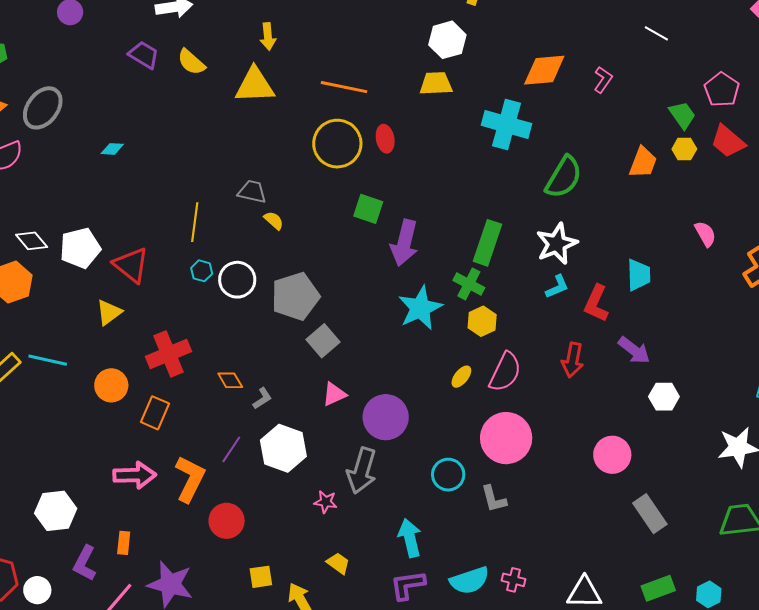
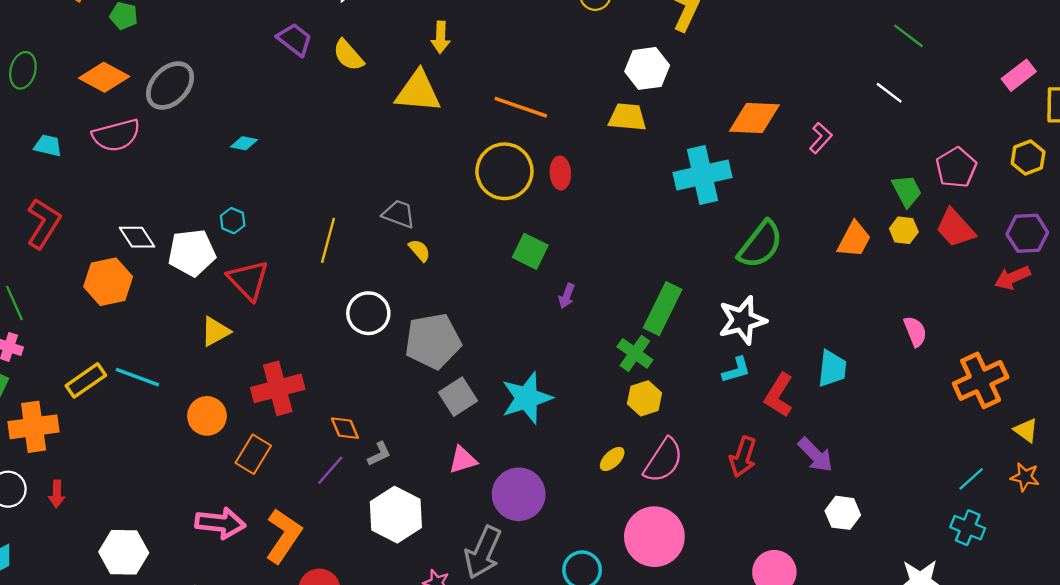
cyan cross: (507, 124) -> (703, 175), turned -36
purple arrow: (404, 243) -> (567, 296), size x0.5
cyan hexagon: (202, 271) -> (233, 221), moved
cyan star: (420, 308) -> (527, 398), moved
purple line: (231, 449) -> (330, 470), moved

